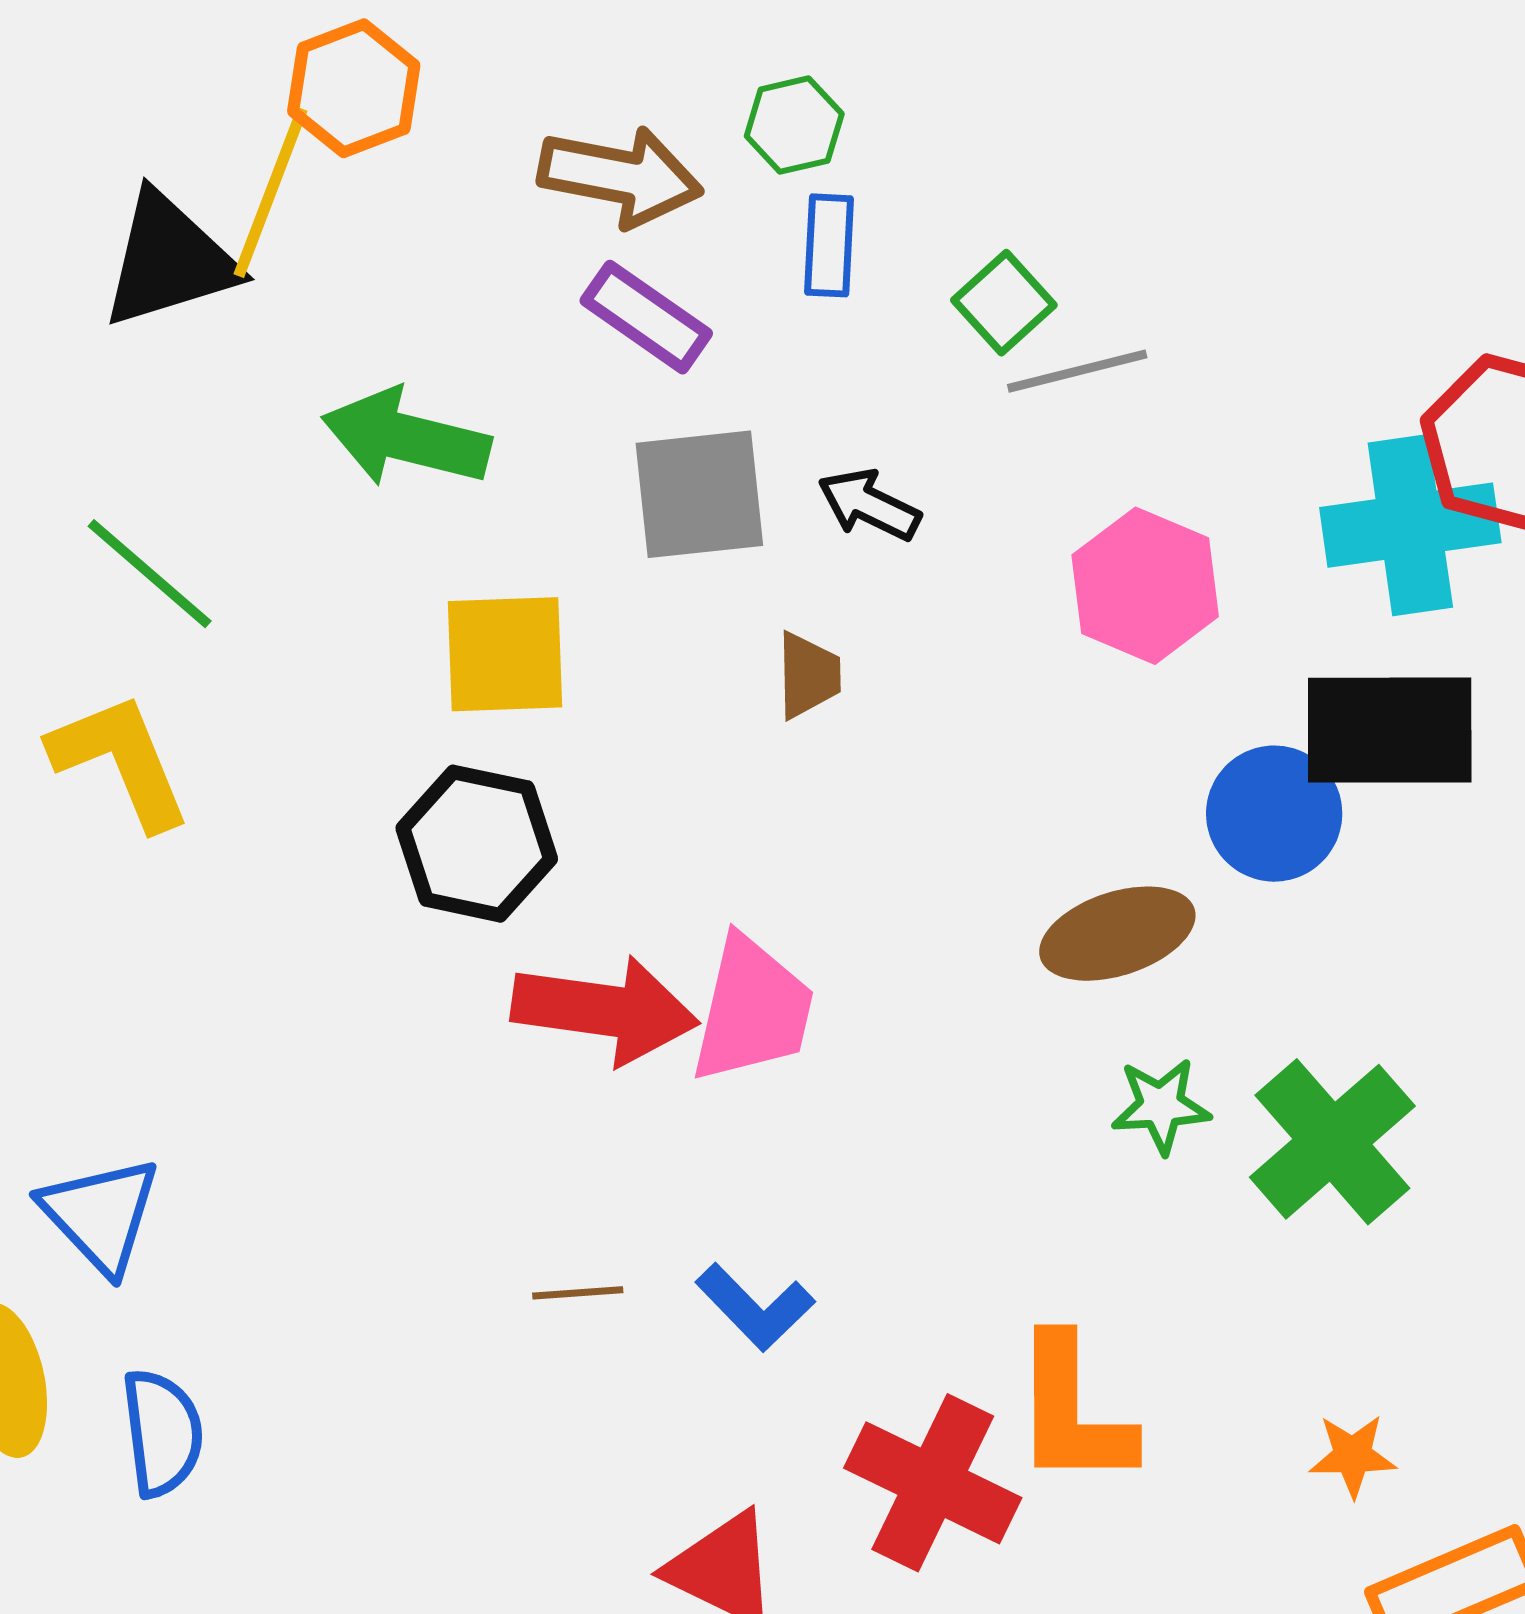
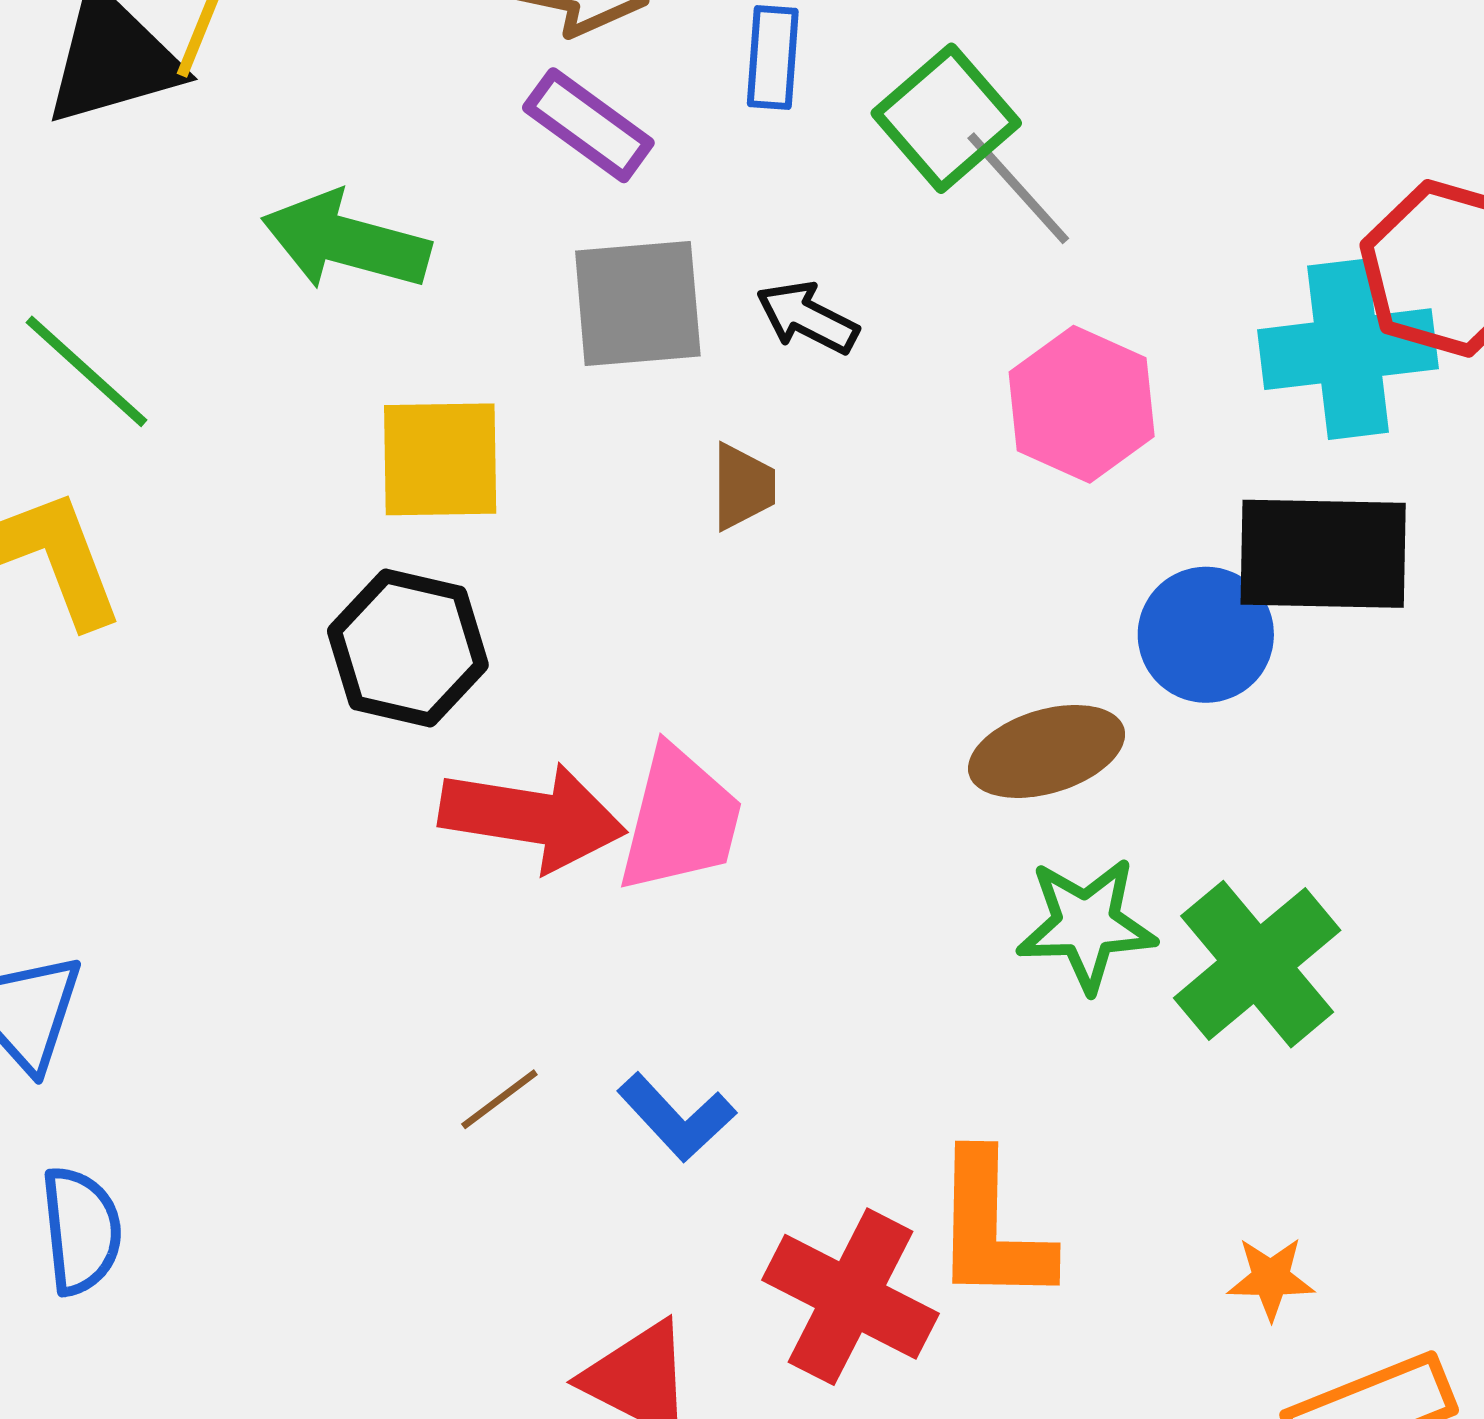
green square: (1004, 303) -> (946, 118), size x1.4
gray line: (1077, 371) -> (1018, 188), turned 61
green star: (1161, 1106) -> (1086, 925), size x1.4
brown line: (578, 1293) -> (499, 1099), turned -34

